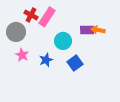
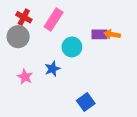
red cross: (31, 15) -> (24, 17), moved
pink star: (22, 55) -> (25, 77), moved
blue square: (75, 63) -> (86, 102), moved

